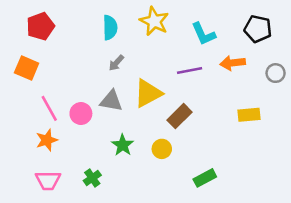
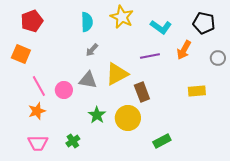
cyan L-shape: (204, 34) -> (161, 27), turned -30
orange arrow: (233, 63) -> (184, 50), turned -54
brown rectangle: (179, 116) -> (142, 92), turned -66
yellow circle: (162, 149) -> (128, 118), size x1.6

